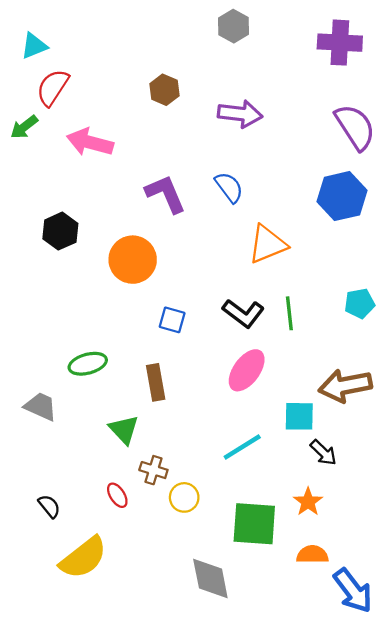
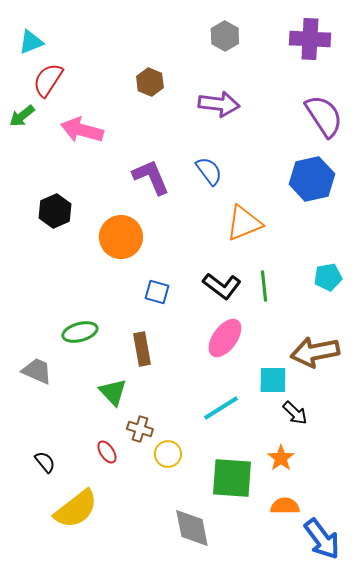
gray hexagon: (233, 26) -> (225, 36), moved

